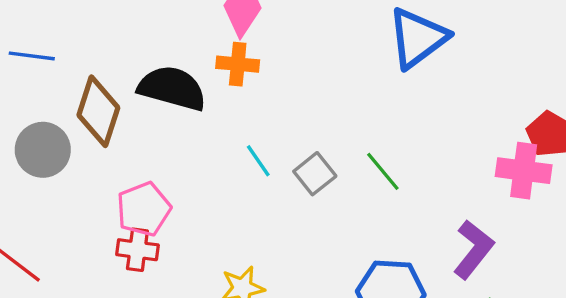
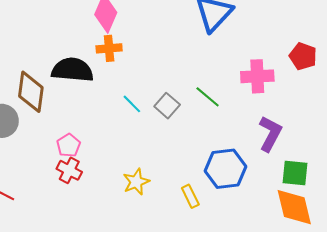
pink cross: (524, 171) -> (257, 76), moved
pink pentagon: (144, 209) -> (69, 145), size x0.7
red cross: (137, 250) -> (69, 170), turned 30

